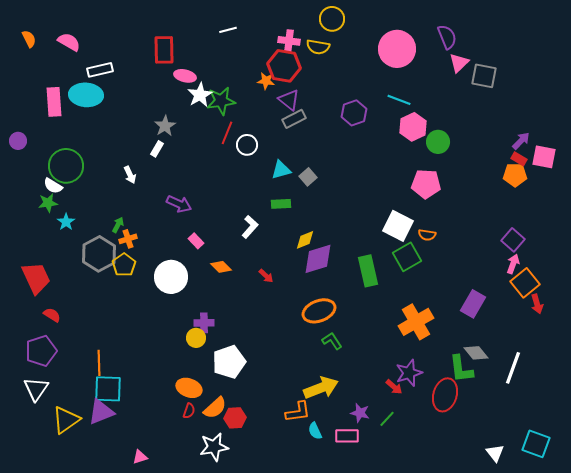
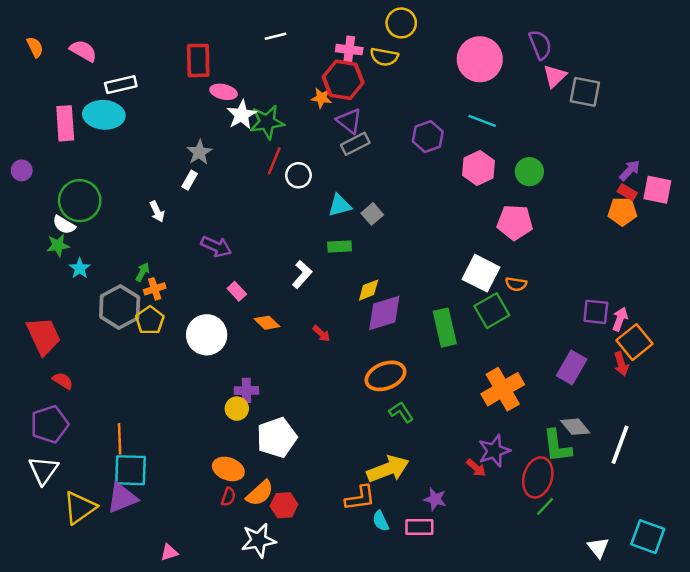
pink hexagon: (413, 127) -> (479, 168), moved
purple square: (513, 240) -> (596, 312), moved, turned -35
red arrow: (537, 304) -> (621, 364), moved
green line: (387, 419) -> (545, 506), moved

